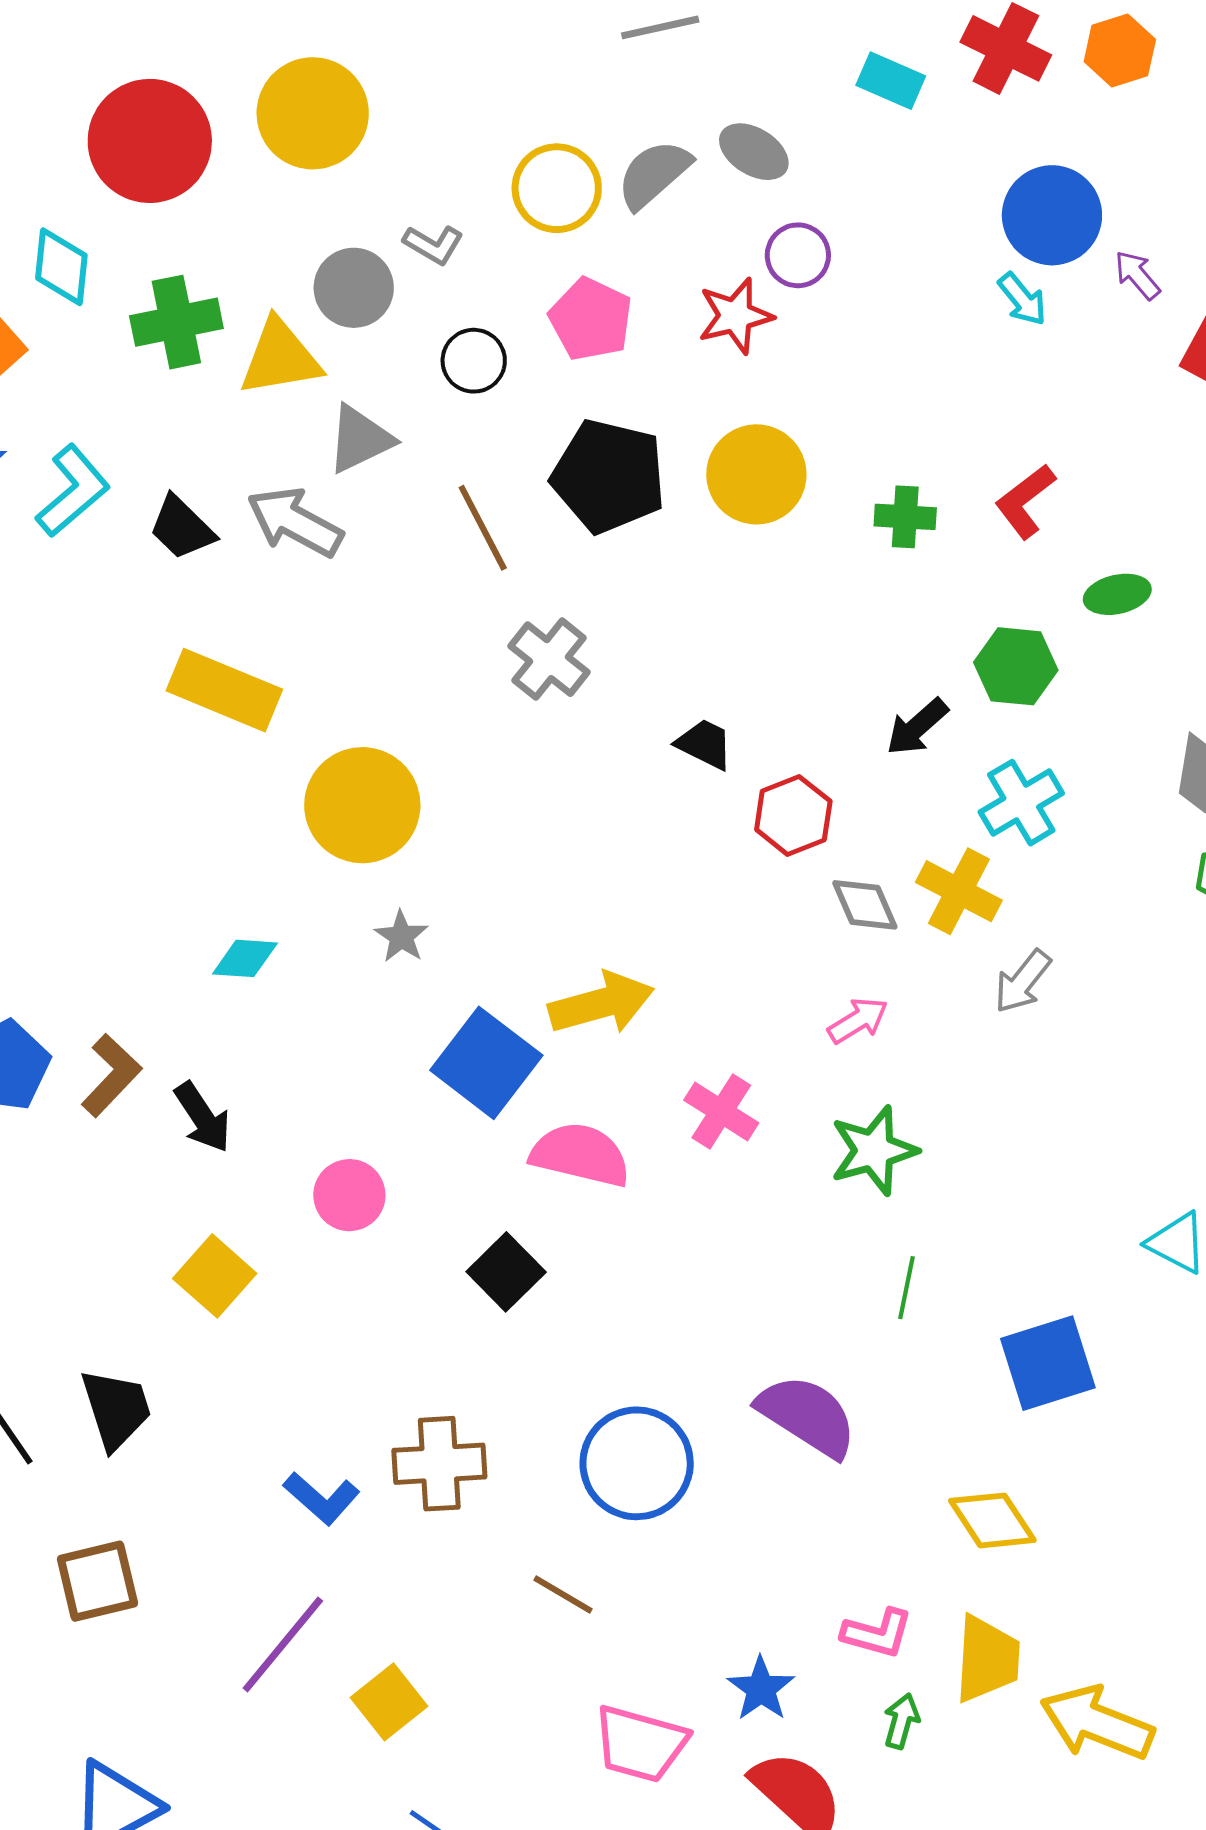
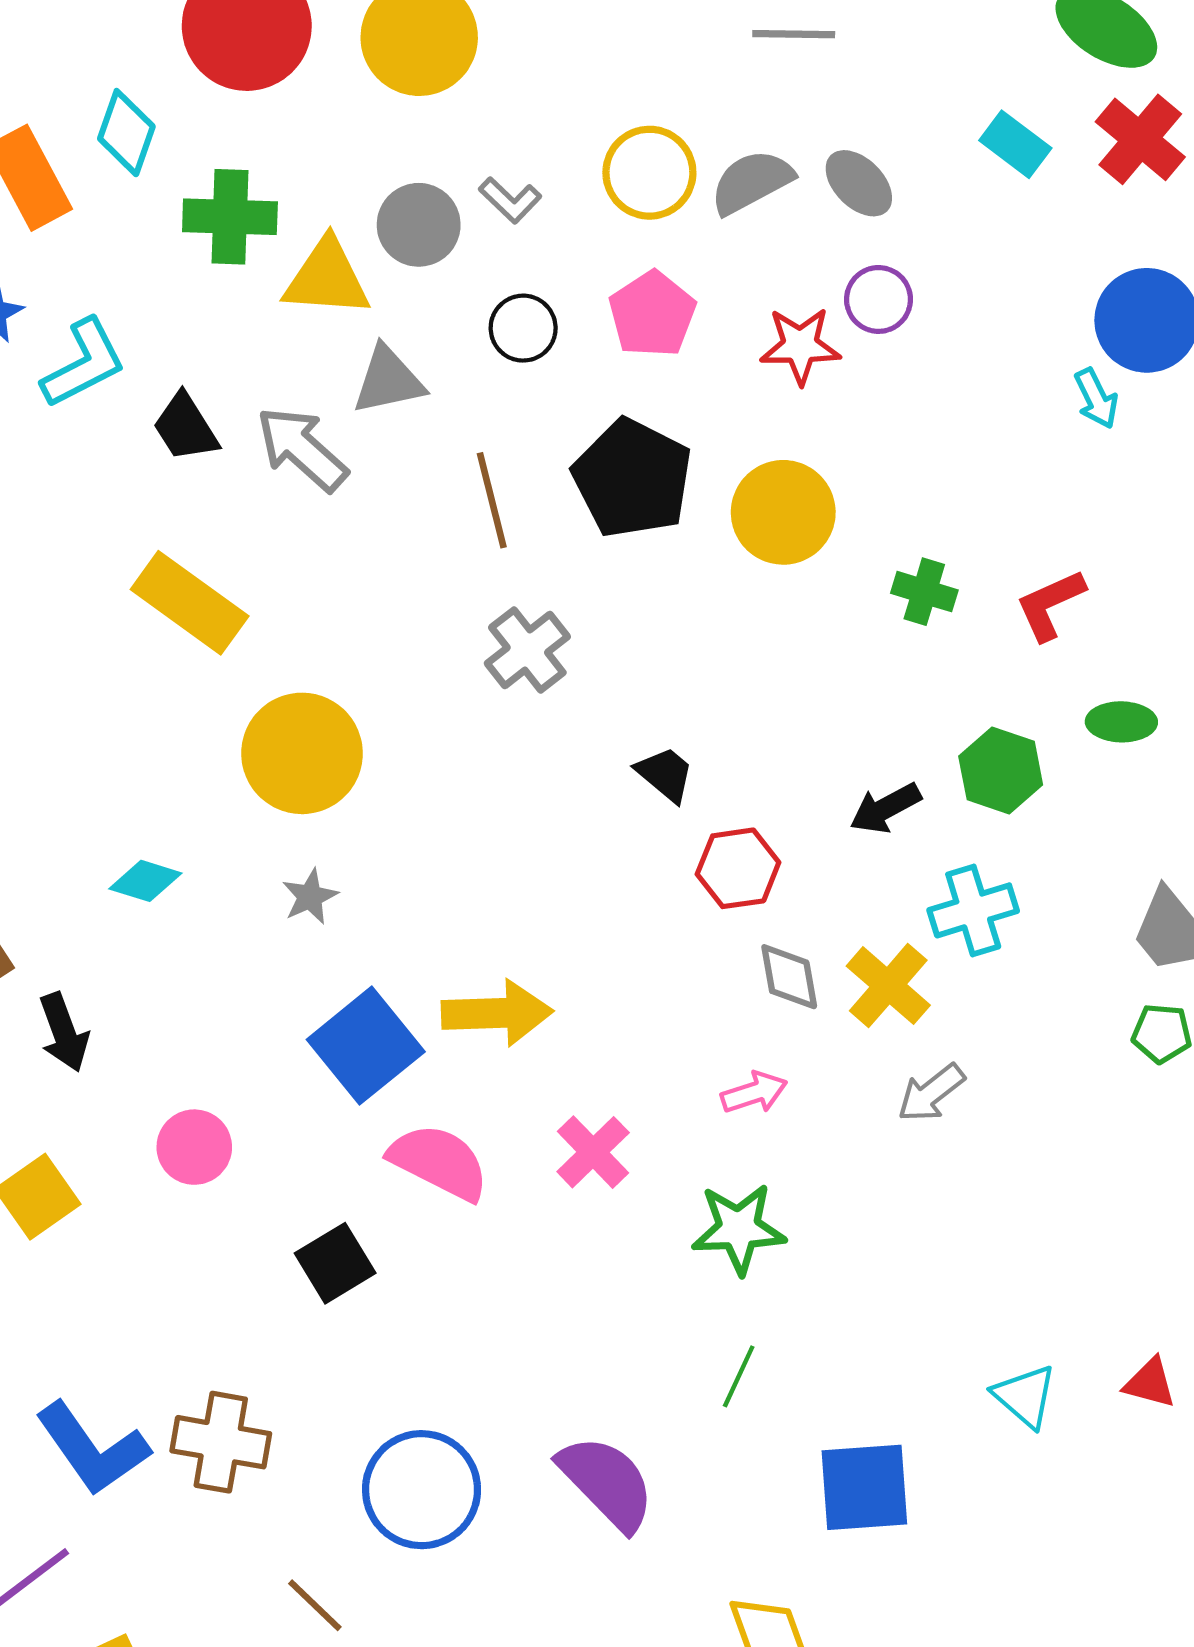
blue L-shape: (322, 1498) -> (92, 1449), size x1.5

